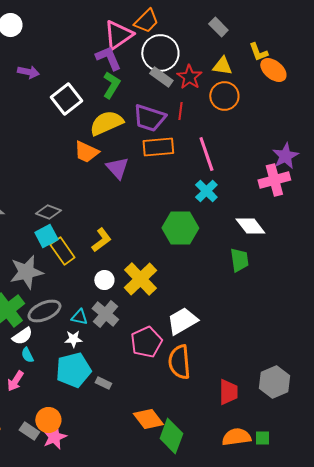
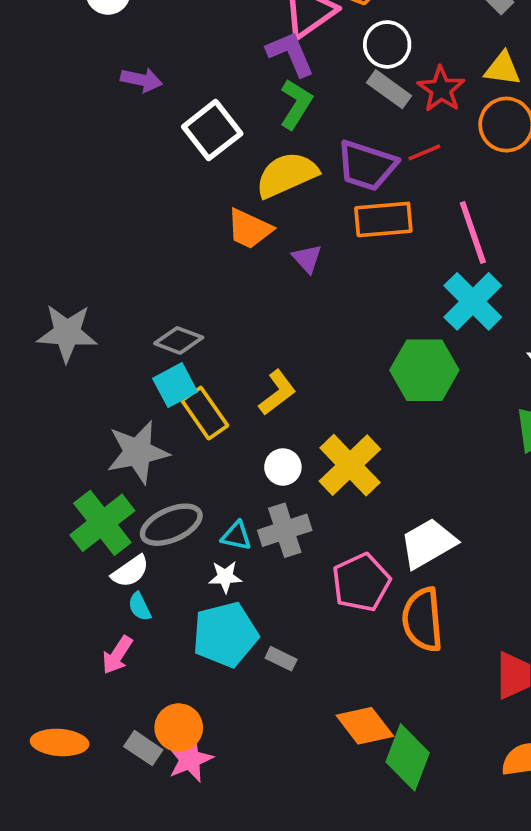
white circle: (160, 53) -> (387, 44), size x0.7
red line: (180, 111) -> (424, 152), turned 60
purple triangle: (117, 168) -> (307, 259), size x0.7
cyan cross: (206, 191) -> (473, 301), size x1.4
gray cross: (105, 314) -> (285, 530), turned 32

